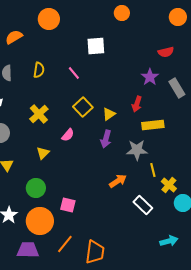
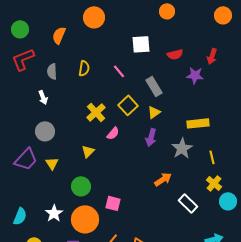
orange semicircle: (14, 37) -> (59, 35), turned -36
red semicircle: (166, 52) -> (175, 54), moved
purple star: (150, 77) -> (195, 75), turned -30
gray rectangle: (177, 88) -> (154, 86), moved
red arrow: (137, 104) -> (212, 56), moved
yellow cross: (39, 114) -> (96, 112), moved
gray star: (137, 150) -> (182, 148), turned -30
yellow line: (153, 170) -> (212, 157), moved

